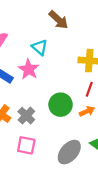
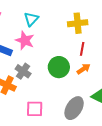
cyan triangle: (40, 47) -> (31, 19), turned 42
gray cross: (26, 116) -> (23, 71), moved

